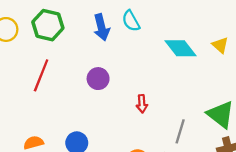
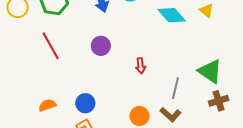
red line: (41, 75) -> (51, 46), turned -48

